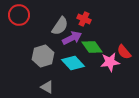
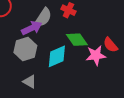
purple arrow: (72, 38) -> (32, 28), moved
cyan diamond: (73, 63) -> (57, 56), turned -70

